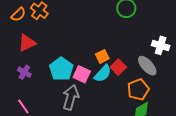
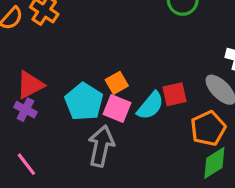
red triangle: (27, 43) -> (30, 85), moved
orange square: (102, 56) -> (117, 83), moved
red square: (118, 67) -> (175, 94), turned 35

